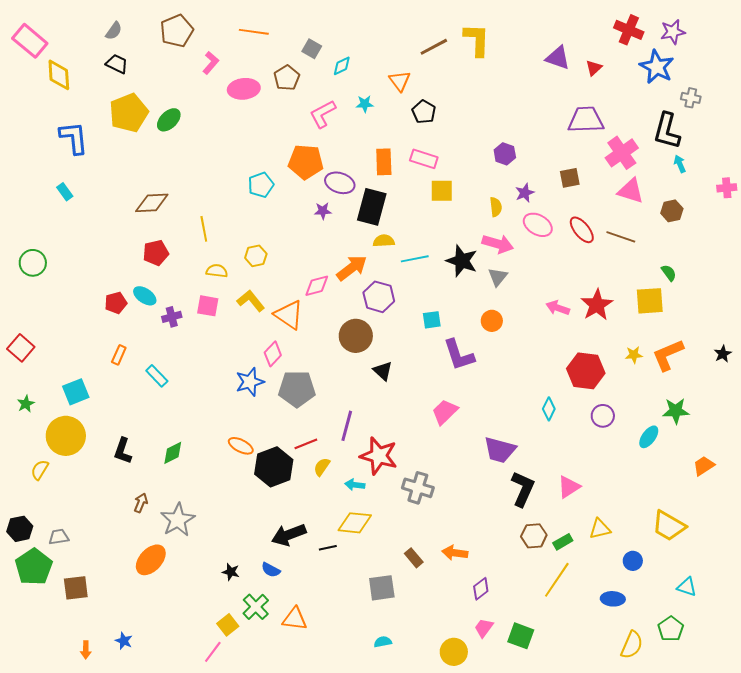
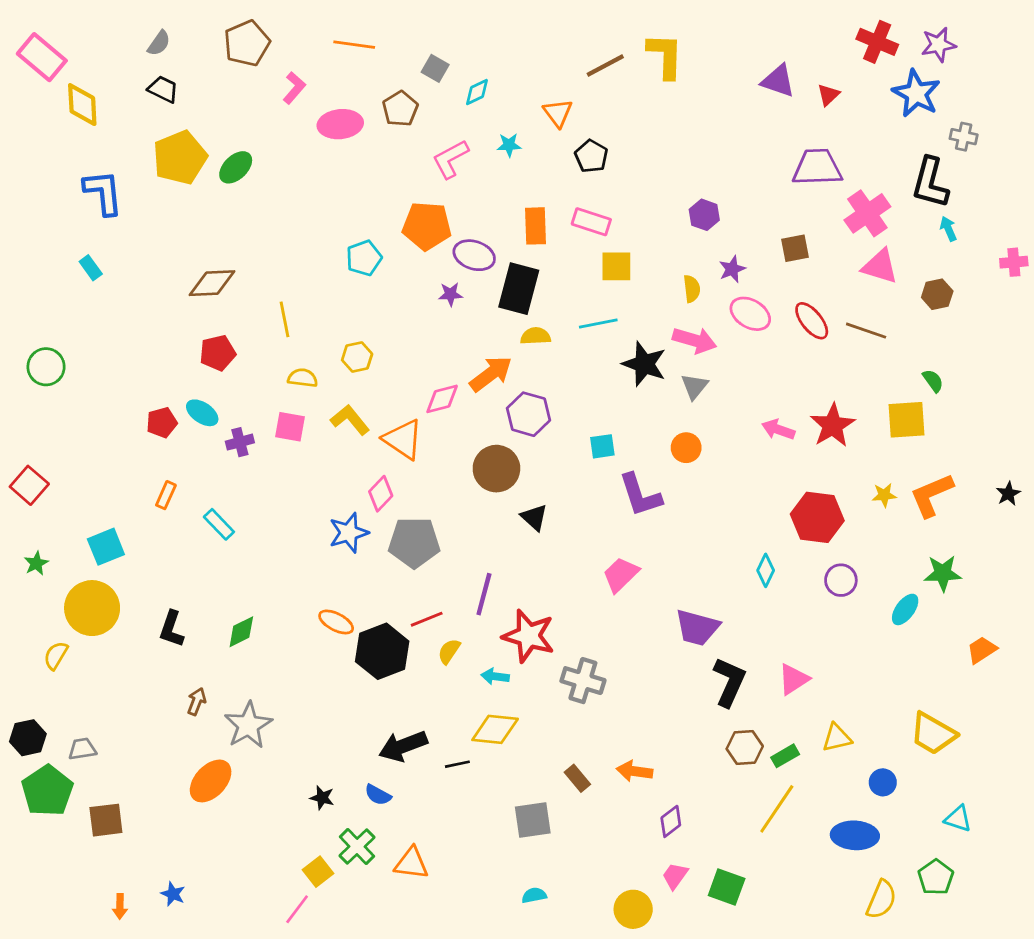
cyan line: (415, 259) -> (598, 324), moved
blue ellipse: (613, 599) -> (855, 835), size x1.4

